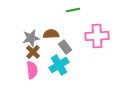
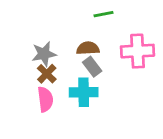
brown semicircle: (51, 34) -> (88, 48), moved
cyan cross: (59, 65) -> (84, 92), turned 30

